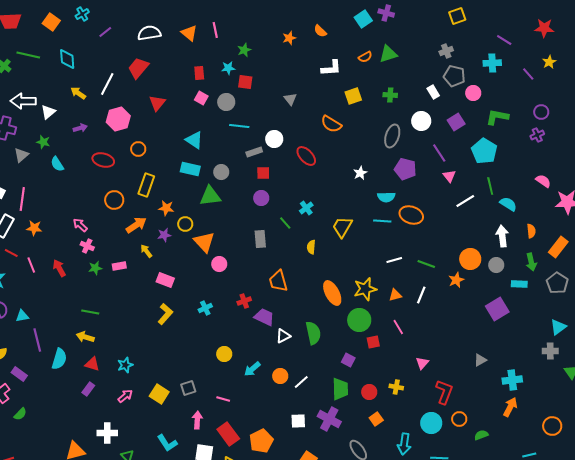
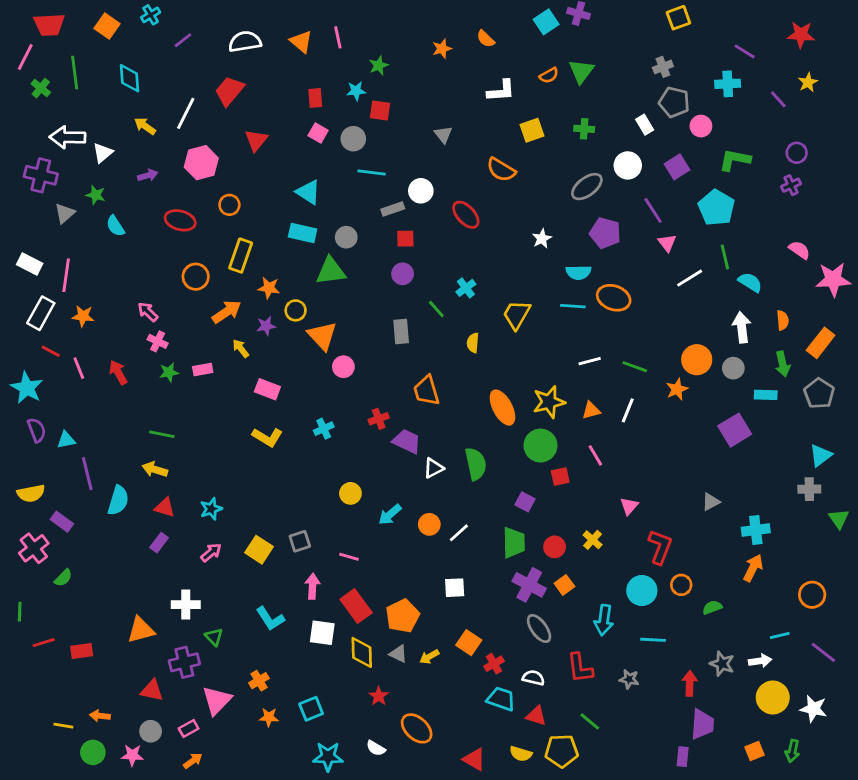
green triangle: (388, 54) -> (581, 71), turned -36
green line: (28, 55) -> (75, 73), turned 70
gray ellipse: (392, 136) -> (587, 187), turned 35
yellow L-shape: (165, 314) -> (267, 437), turned 80
yellow cross: (396, 387) -> (593, 540), turned 32
purple cross: (329, 419) -> (529, 585), moved

